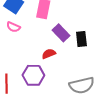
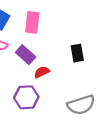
purple rectangle: (61, 33) -> (26, 55), moved

